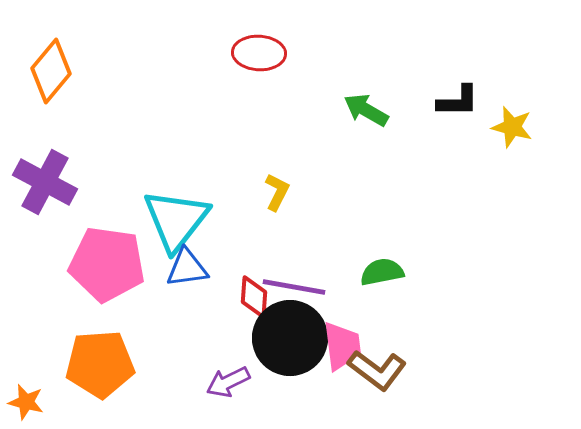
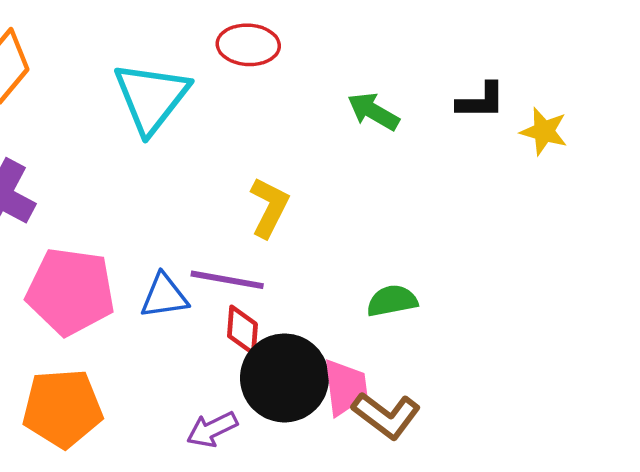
yellow L-shape: (277, 192) -> (269, 207), size x1.4
cyan triangle: (176, 220) -> (151, 97), moved
purple line: (294, 287) -> (227, 280), moved

